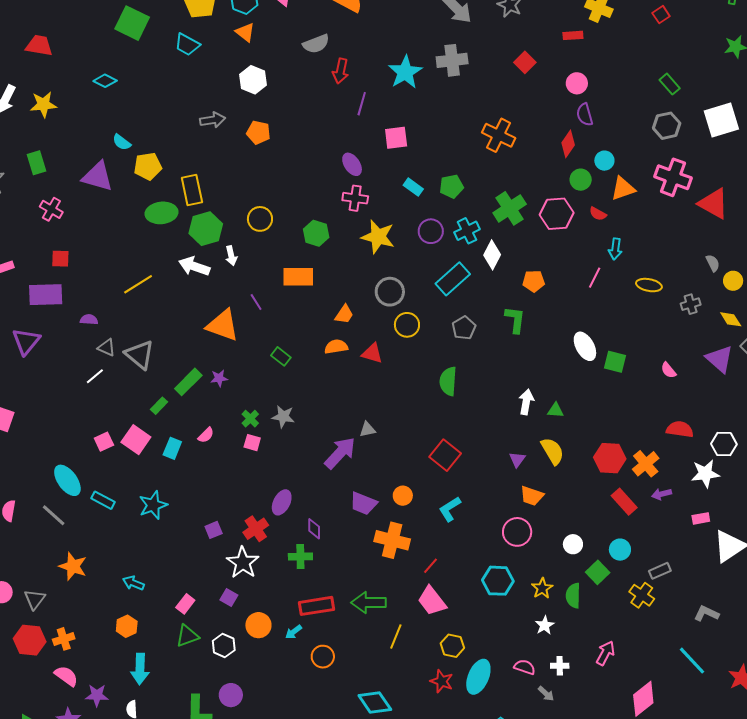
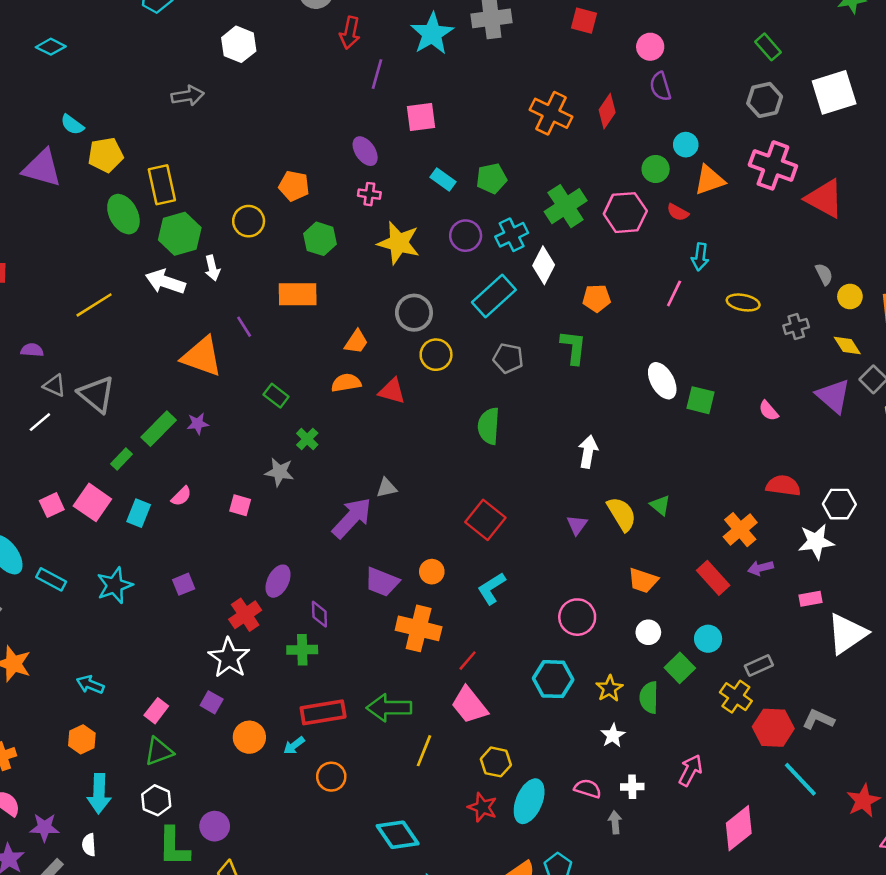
red square: (525, 62) -> (584, 21), turned -30
orange pentagon: (258, 132) -> (294, 186), moved
red diamond: (568, 144) -> (607, 111), moved
pink cross: (355, 198) -> (369, 194), size x0.7
green ellipse: (162, 213) -> (123, 214), turned 68
gray pentagon: (464, 328) -> (508, 358), turned -30
green triangle: (556, 410) -> (660, 505), moved, turned 36
green cross: (250, 419) -> (307, 439), moved
red hexagon: (610, 458) -> (773, 728), moved
orange trapezoid: (532, 496) -> (643, 580), moved
purple square: (214, 530) -> (184, 584), moved
white hexagon: (224, 646) -> (156, 800), moved
gray arrow: (546, 694) -> (615, 822), turned -138

